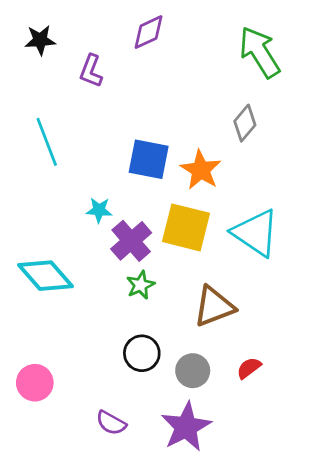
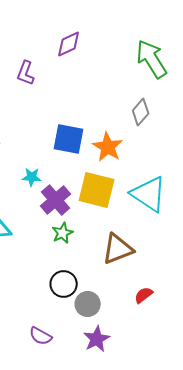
gray circle: (193, 371) -> (88, 304), moved
purple star: (186, 427) -> (97, 339), size x0.7

